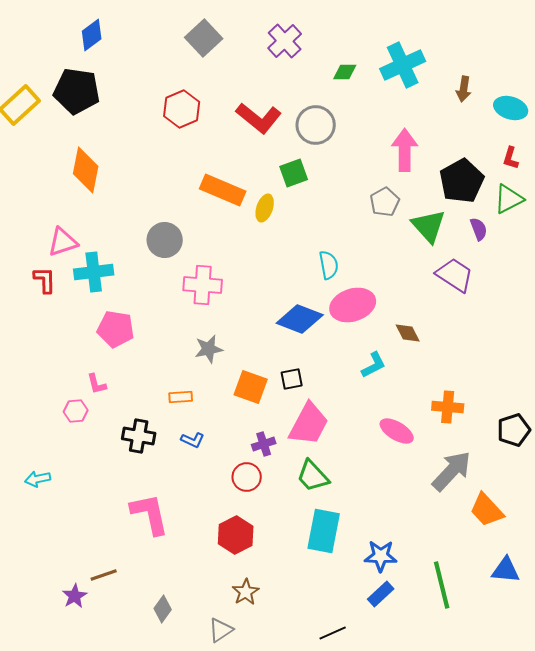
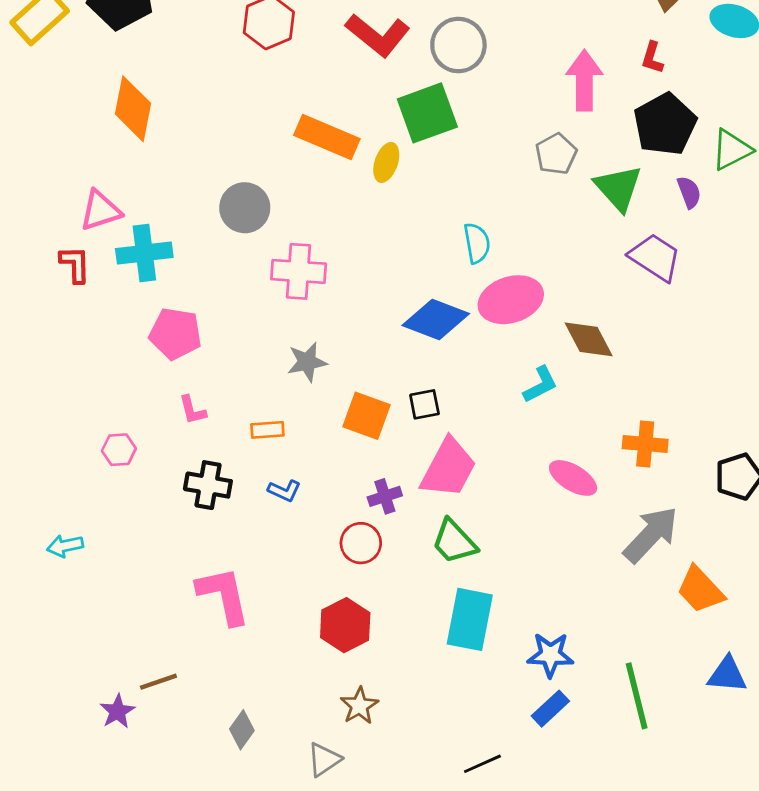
red L-shape: (511, 158) -> (652, 58), moved
green square: (294, 173) -> (427, 113), size x1.5
brown diamond: (408, 333) -> (589, 339), size x1.4
pink L-shape: (97, 384) -> (192, 410), moved

